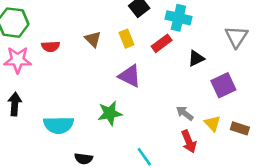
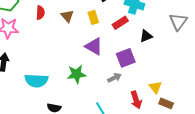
red semicircle: (51, 47) -> (40, 13), moved, turned -88
purple square: (223, 85) -> (126, 58), moved
gray arrow: (185, 113) -> (114, 78), moved, turned 112
brown rectangle: (240, 128) -> (166, 103), moved

